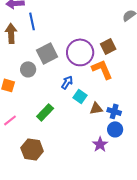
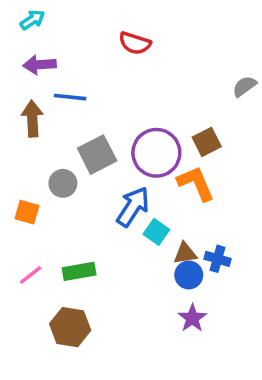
blue line: (32, 21) -> (70, 97), turned -72
blue arrow: (67, 82) -> (133, 207), size x1.6
green rectangle: (45, 112) -> (79, 271), moved, turned 36
blue circle: (115, 129) -> (189, 275), moved

